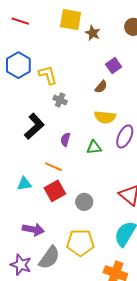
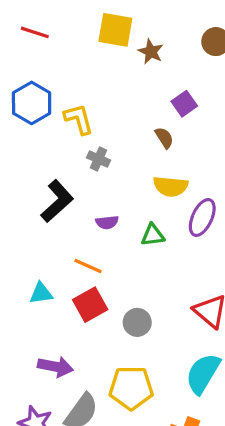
brown semicircle: (101, 87) -> (164, 138), turned -72
purple semicircle: (65, 139) -> (107, 222), turned -112

